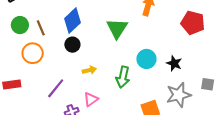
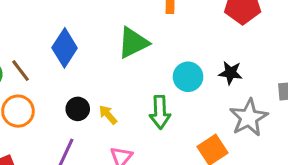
green triangle: (117, 28) -> (133, 43), turned 45
black circle: (72, 45) -> (78, 109), moved
yellow arrow: (89, 70) -> (108, 115), turned -104

